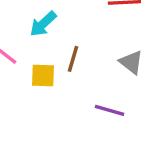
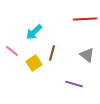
yellow square: (43, 76) -> (34, 63), turned -35

